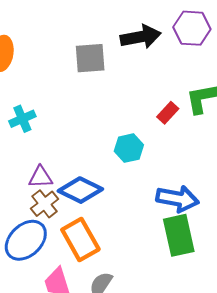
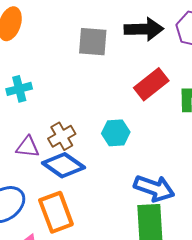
red rectangle: (168, 113) -> (151, 84), moved, size x1.6
brown cross: (45, 204) -> (62, 136), moved

